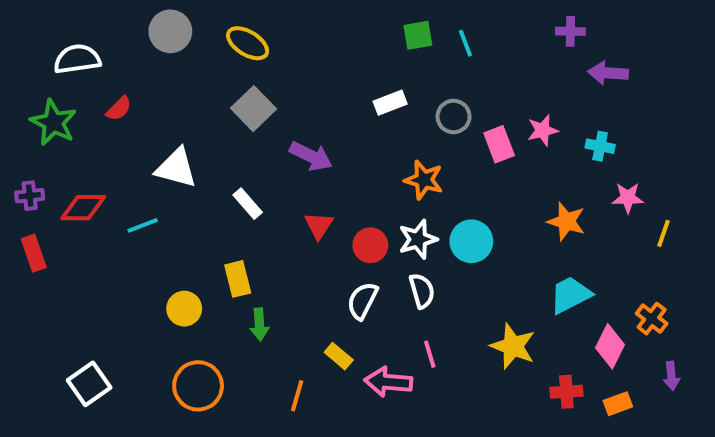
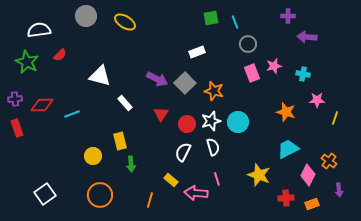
gray square: (254, 109) -> (185, 83), moved
gray circle: (454, 117) -> (248, 44), moved
white triangle: (176, 168) -> (100, 76), moved

